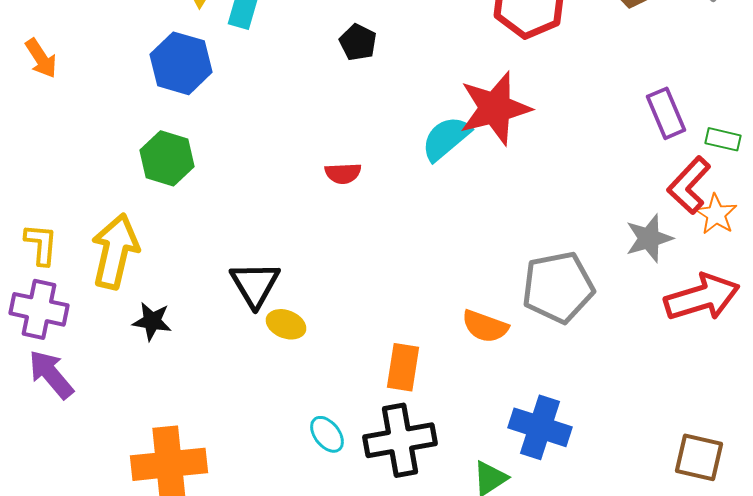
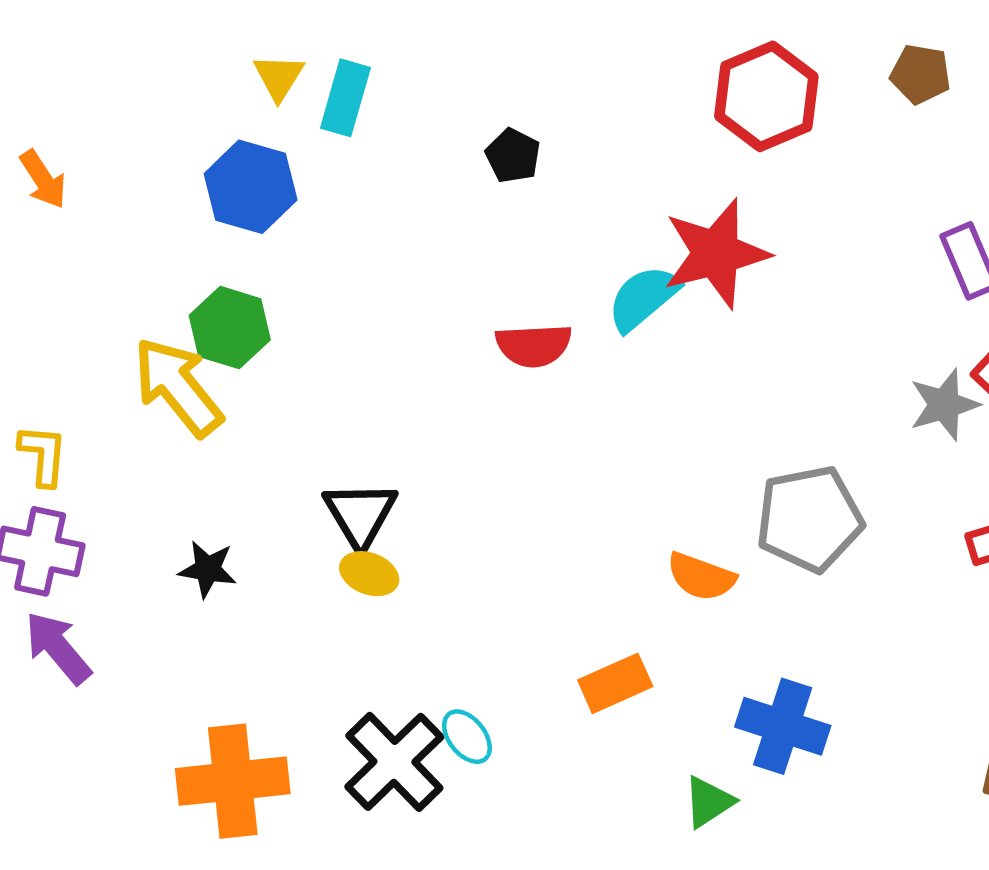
red semicircle: (343, 173) -> (534, 345), moved, size x1.4
gray star: (649, 238) -> (944, 405), moved
yellow arrow: (115, 251) -> (178, 387), moved, turned -52
yellow ellipse: (286, 324) -> (369, 574), moved
orange rectangle: (403, 367) -> (615, 683), moved, turned 57
black cross: (400, 440) -> (394, 762), moved, turned -34

